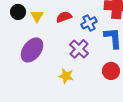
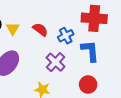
red semicircle: (64, 17) -> (40, 30), turned 56

